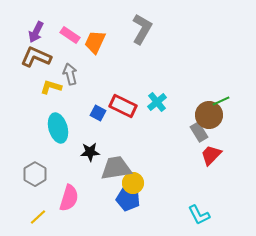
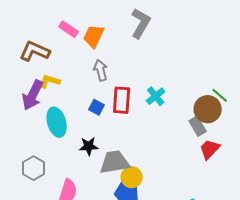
purple arrow: (36, 32) -> (33, 95), moved, size x1.4
gray arrow: (70, 74) -> (101, 70), moved
green line: (221, 101) -> (220, 95), turned 66
red rectangle: (123, 106) -> (122, 100), turned 68

